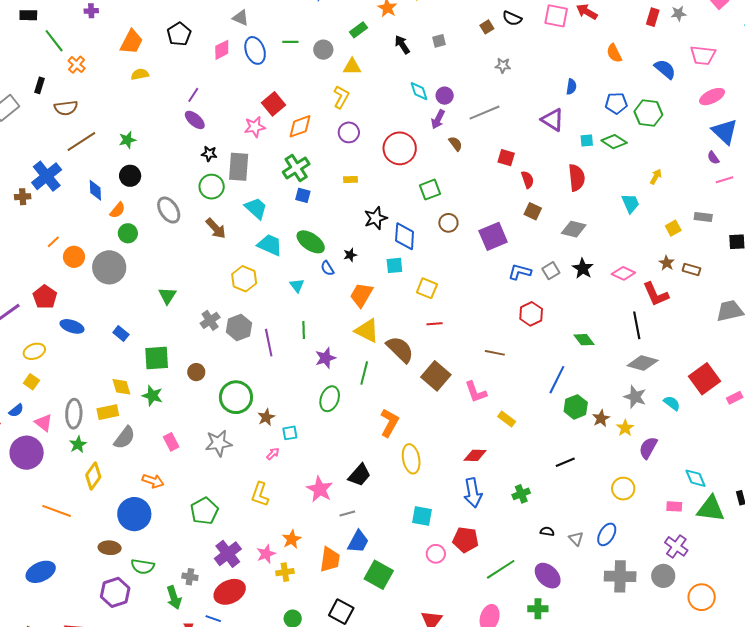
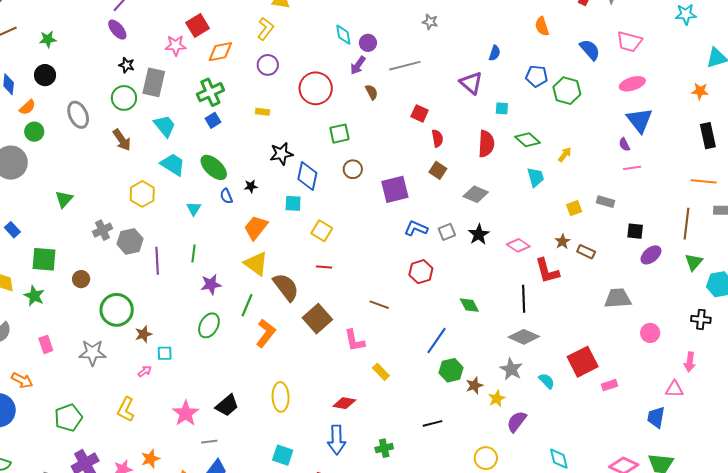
green diamond: (614, 142) -> (527, 140), moved
blue square: (303, 195) -> (213, 120), turned 35
orange L-shape: (389, 423) -> (266, 333), moved

